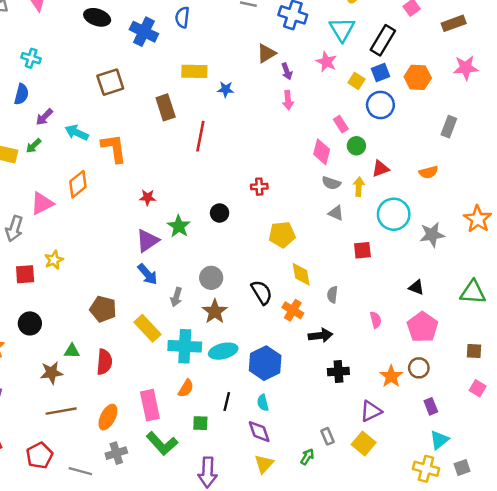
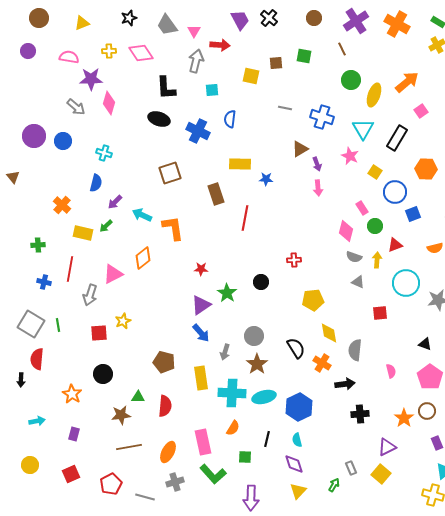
blue square: (380, 73) -> (413, 214), moved
gray semicircle: (332, 295) -> (355, 350), size x1.5
yellow rectangle: (148, 328) -> (201, 378), turned 35

